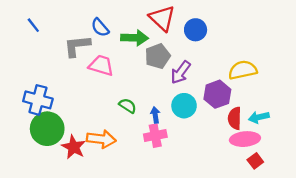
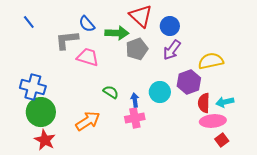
purple arrow: (181, 72) -> (172, 50), moved
orange arrow: (101, 139) -> (88, 121), turned -40
red star: (74, 147) -> (45, 140), moved

